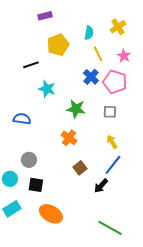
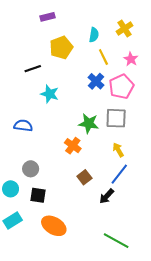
pink pentagon: (115, 82) -> (121, 87), turned 30
green star: (76, 109) -> (89, 123), moved
gray square: (110, 112) -> (116, 118), size x1.5

